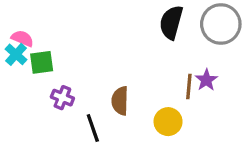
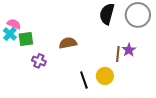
brown semicircle: (120, 101) -> (68, 43), moved, turned 78
black line: (93, 128) -> (84, 80), moved

